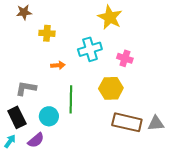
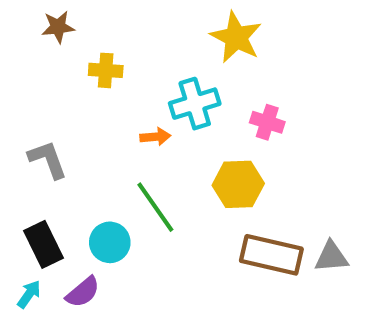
orange arrow: (58, 65) -> (155, 137), moved
gray L-shape: (26, 88) -> (48, 160), moved, turned 60
green line: (71, 99) -> (155, 207), turned -36

